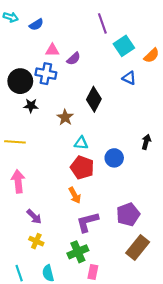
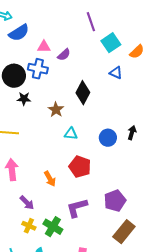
blue semicircle: (36, 25) -> (19, 33), moved, size x1.5
blue circle: (114, 158) -> (108, 138), moved
red pentagon: (82, 168) -> (80, 167), moved
orange arrow: (75, 195) -> (50, 179), moved
green cross: (78, 252) -> (53, 227), moved, turned -36

